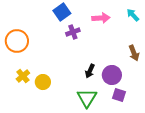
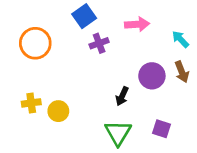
cyan arrow: (133, 15) -> (180, 39), moved
orange circle: (17, 41) -> (35, 43), moved
purple circle: (112, 75) -> (152, 76), moved
yellow cross: (23, 76) -> (31, 103), turned 32

